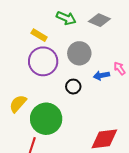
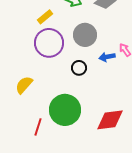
yellow rectangle: (39, 35) -> (45, 17), turned -70
green circle: (46, 119) -> (65, 110), moved

